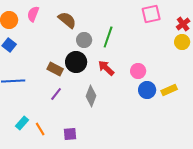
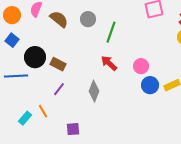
brown semicircle: (67, 20) -> (59, 19), moved
gray circle: (84, 40) -> (88, 19), moved
black circle: (76, 62) -> (35, 57), moved
orange line: (40, 129) -> (43, 111), moved

